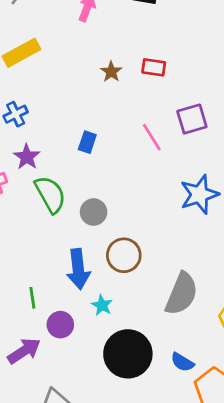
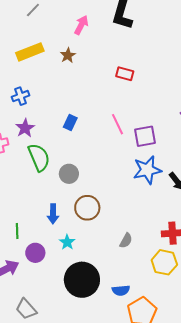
brown star: (111, 72) -> (68, 55), moved
purple square: (192, 119) -> (145, 136), moved
blue arrow: (78, 269) -> (53, 214), size x0.7
gray semicircle: (182, 294) -> (126, 241), size x0.5
blue semicircle: (182, 362) -> (121, 290), turned -42

